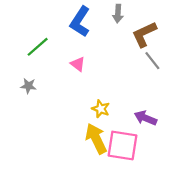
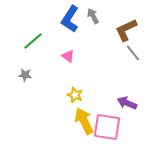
gray arrow: (118, 14) -> (93, 16), moved, turned 147
yellow star: (101, 109) -> (75, 95), moved

